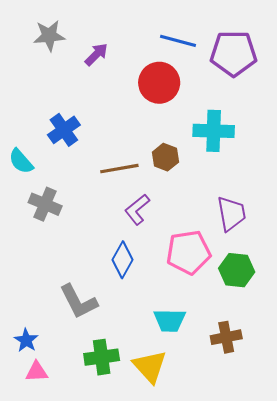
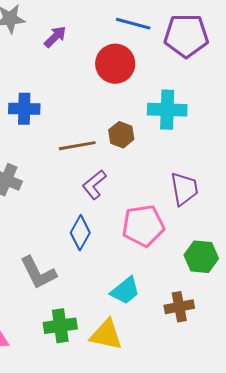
blue cross: (64, 130) -> (24, 109), turned 36
green hexagon: (237, 270) -> (201, 257), moved
cyan trapezoid: (170, 320) -> (125, 291), turned -40
yellow triangle: (150, 366) -> (106, 335), turned -36

